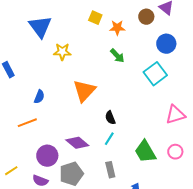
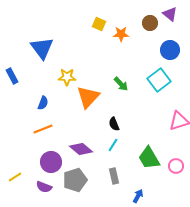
blue triangle: (40, 27) -> (42, 48), moved
yellow star: (62, 52) -> (67, 77), moved
green arrow: (117, 56) -> (121, 84), moved
orange line: (27, 123) -> (43, 129), moved
pink circle: (175, 152) -> (176, 166), moved

